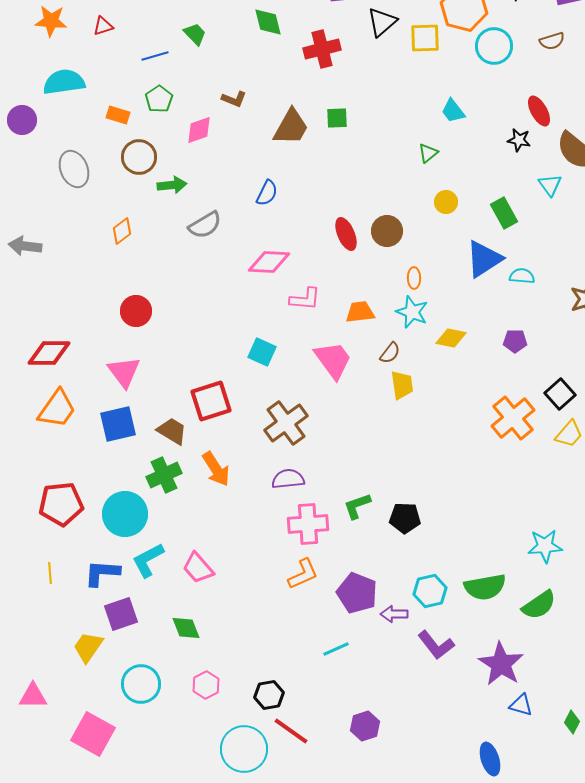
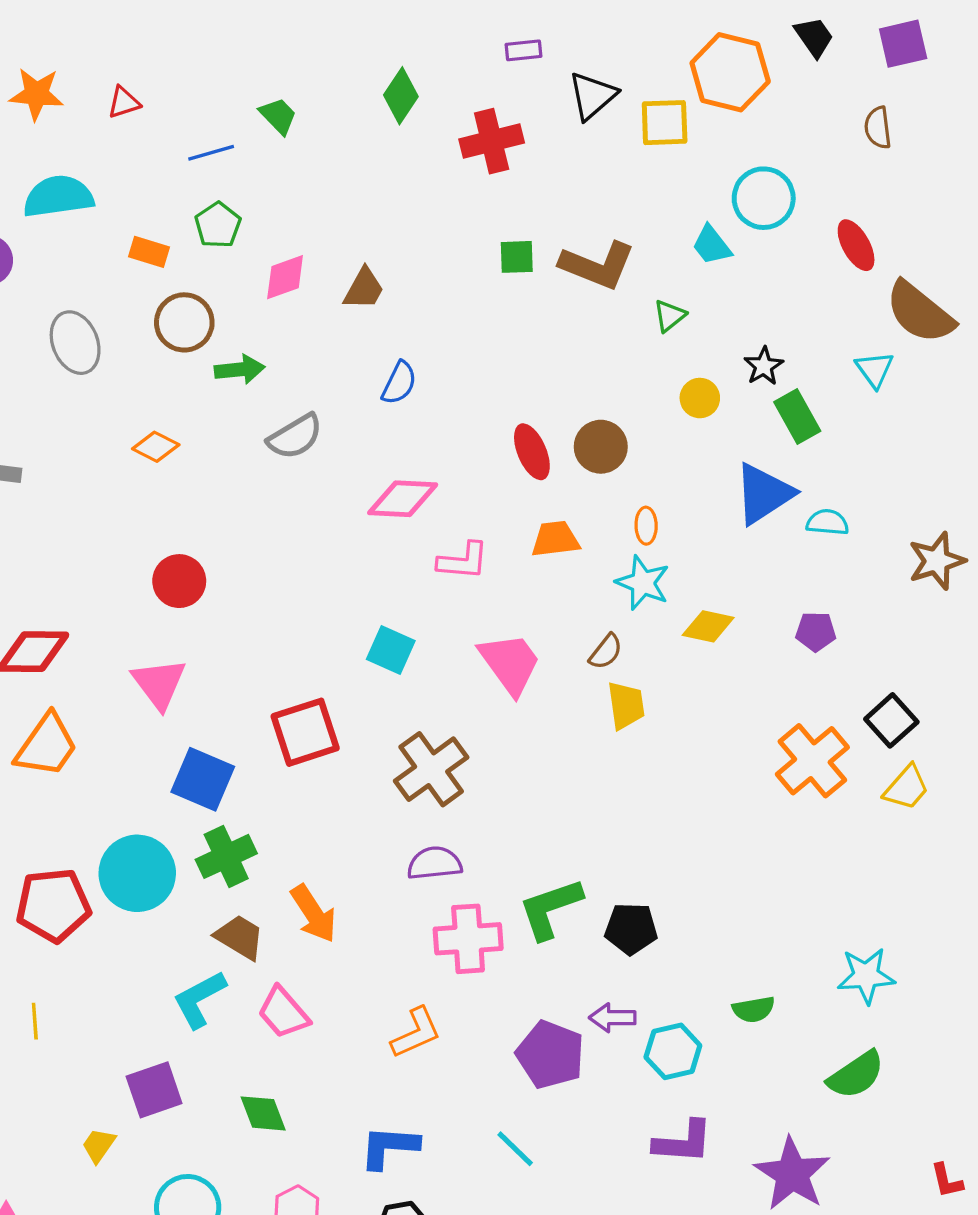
green diamond: (268, 22) -> (401, 96), turned 48
brown semicircle: (552, 41) -> (878, 128), turned 100
cyan circle: (494, 46) -> (764, 198), moved
brown L-shape: (234, 99) -> (597, 265), moved, size x1.8
brown trapezoid: (291, 127) -> (364, 289), moved, size x0.7
black star: (519, 140) -> (764, 366), moved, turned 30
orange diamond: (122, 231) -> (156, 447), turned 64
orange trapezoid: (360, 312) -> (555, 539), moved
blue square: (118, 424) -> (203, 779), moved, turned 36
brown trapezoid: (172, 431) -> (240, 937), moved
orange arrow: (216, 469) -> (314, 914), moved
green L-shape: (357, 506) -> (550, 909), size x1.4
cyan circle: (125, 514) -> (137, 873), moved
blue L-shape: (102, 573) -> (389, 1147), moved
orange L-shape: (303, 574) -> (416, 1033), moved
green semicircle: (485, 587) -> (754, 1009), moved, size x0.6
purple arrow: (394, 614) -> (613, 1018), moved
purple L-shape: (436, 645) -> (683, 1142), turned -48
yellow trapezoid: (88, 647) -> (99, 1145), size x0.7
cyan line: (336, 649) -> (515, 1149), turned 68

